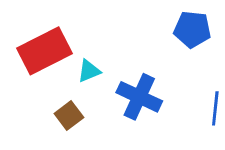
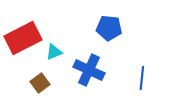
blue pentagon: (192, 29) -> (109, 28), moved

